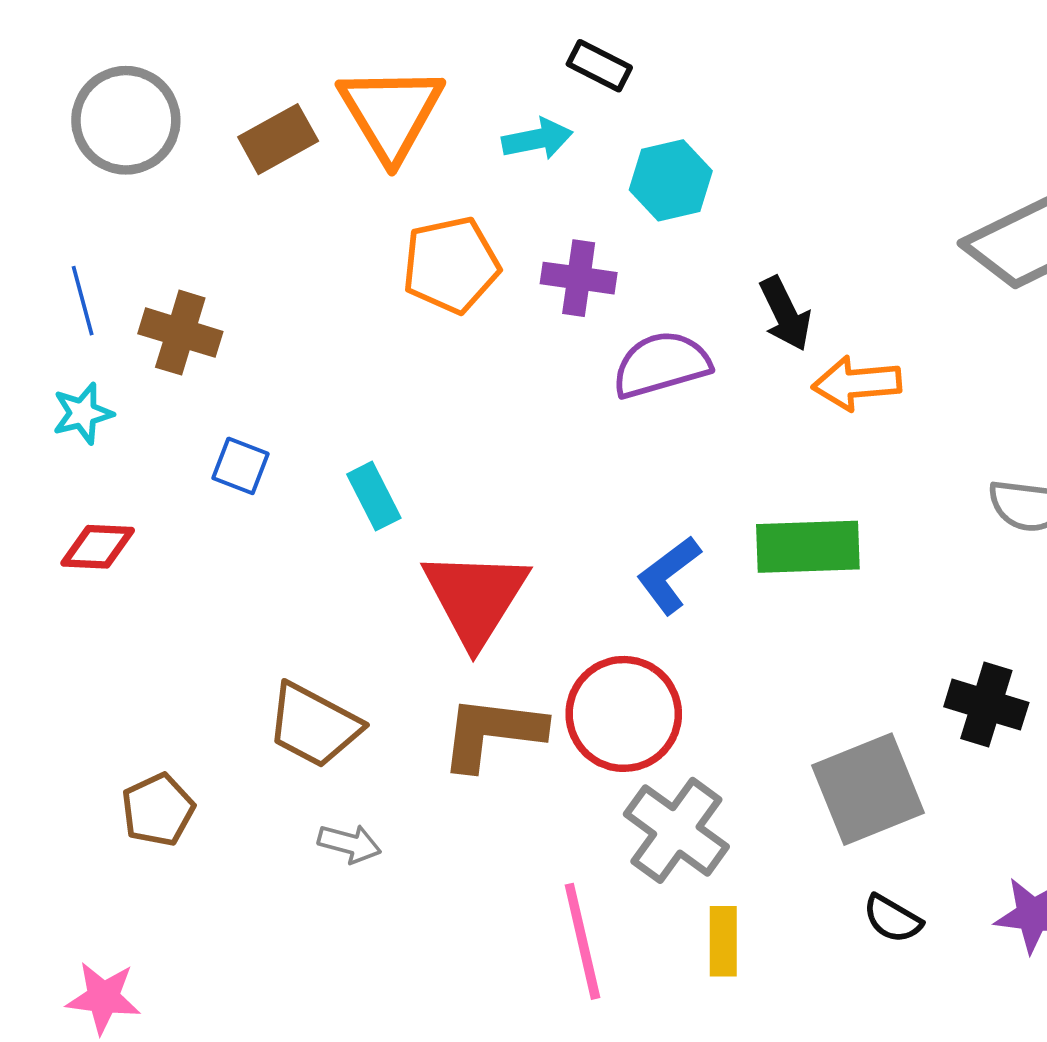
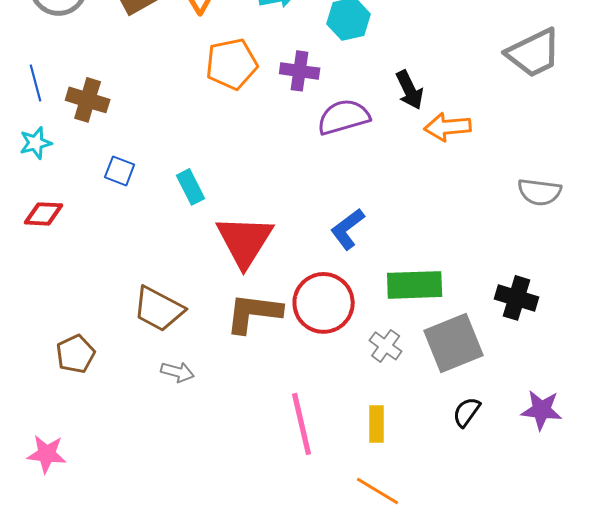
green rectangle: (808, 547) -> (415, 285), moved
gray cross: (676, 830) -> (386, 346), moved, size x0.6
black semicircle: (892, 919) -> (467, 412), turned 96

